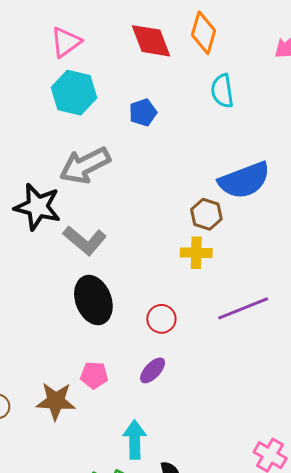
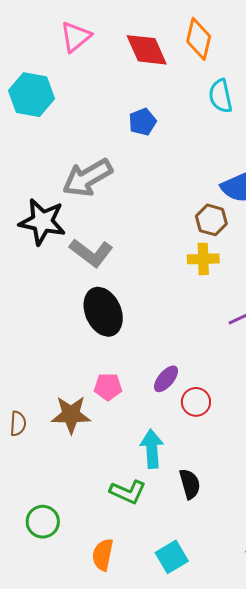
pink triangle: (66, 42) -> (76, 37), moved
cyan hexagon: (74, 93) -> (32, 95), moved
red circle: (161, 319) -> (196, 402), moved

